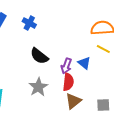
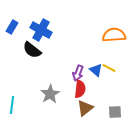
blue cross: (29, 23) -> (41, 30), size x1.5
yellow line: (103, 49) -> (109, 68), moved
black semicircle: (39, 56) -> (32, 50), moved

